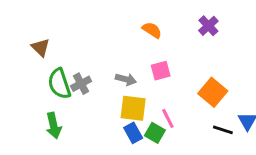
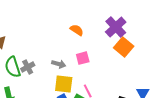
purple cross: (208, 26) -> (116, 27), size x1.5
orange square: (213, 92) -> (124, 47), moved

